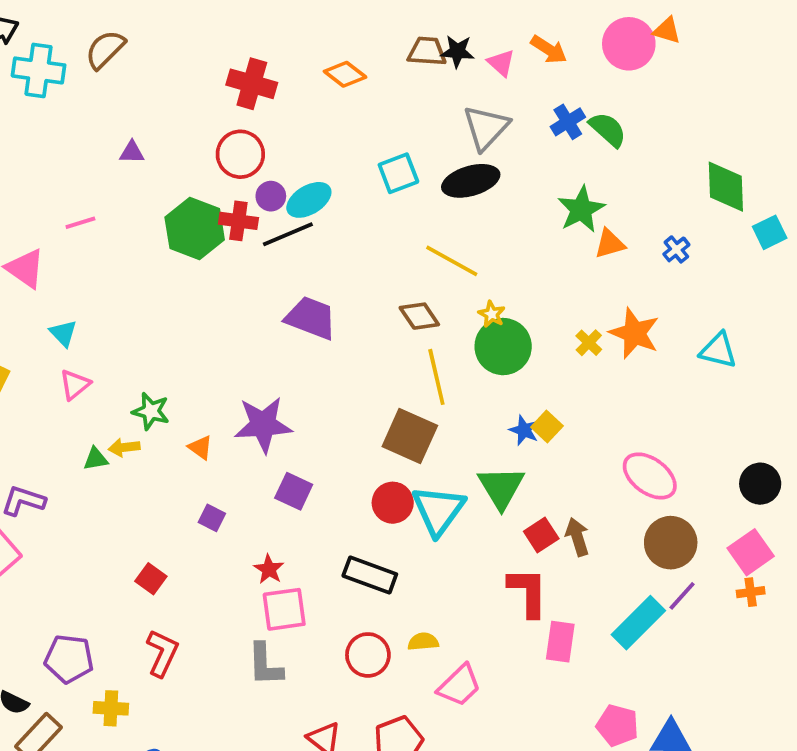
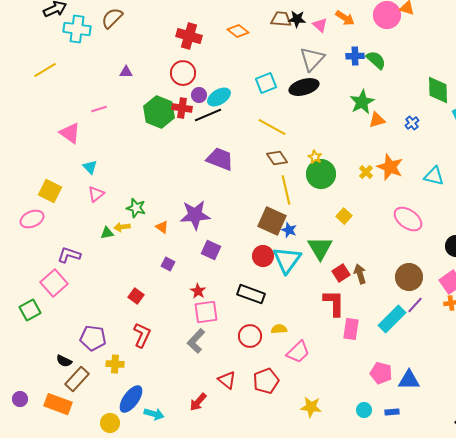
blue cross: (568, 122) -> (355, 56), turned 30
yellow line: (452, 261) -> (272, 127), moved
blue star: (524, 430) -> (289, 230), moved
pink ellipse: (650, 476) -> (408, 219), moved
gray L-shape: (265, 664) -> (196, 341), turned 45

